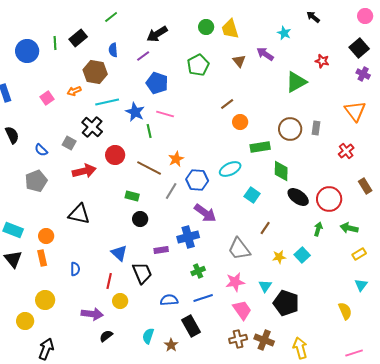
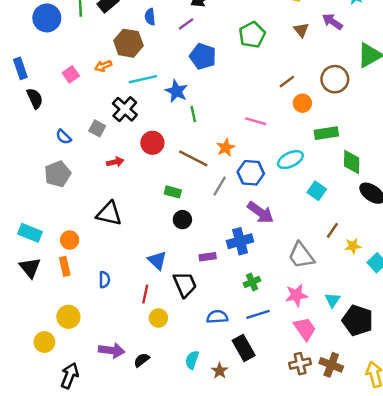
pink line: (165, 114) -> (256, 121), moved
brown circle: (290, 129) -> (335, 79), moved
black semicircle: (12, 135) -> (35, 98), moved
red arrow: (84, 171) -> (115, 162), size x0.6
yellow star: (279, 257) -> (353, 246), moved
purple arrow: (92, 314) -> (112, 350), moved

